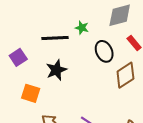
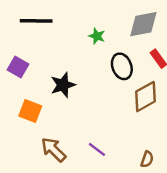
black line: (55, 38) -> (36, 21), moved
purple square: (18, 57) -> (18, 67), turned -30

